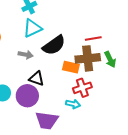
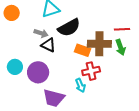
red line: (93, 39) -> (122, 29), moved
black triangle: (37, 79) -> (48, 45), moved
cyan arrow: (73, 104) -> (80, 85), turned 48

